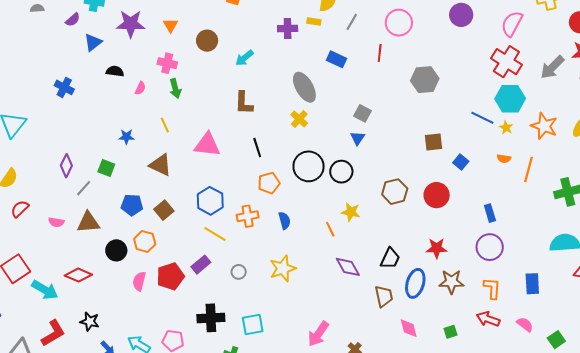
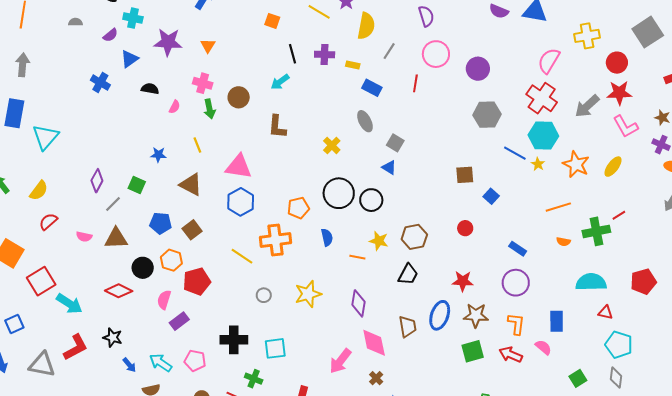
purple circle: (461, 15) -> (478, 69), moved
yellow rectangle: (314, 21) -> (353, 65), moved
brown circle: (207, 41) -> (239, 97), moved
gray hexagon: (425, 80) -> (487, 115), moved
blue cross: (64, 87) -> (100, 82), moved
gray ellipse: (304, 87) -> (365, 121), moved, size x0.7
blue triangle: (358, 138) -> (389, 167), turned -35
black line: (257, 148) -> (292, 54), moved
orange semicircle: (504, 159) -> (563, 242), moved
orange line: (529, 169) -> (558, 207), turned 55
brown hexagon: (395, 192) -> (414, 237), moved
red circle: (437, 195) -> (465, 228), size x0.6
blue hexagon: (210, 201) -> (241, 202), moved
blue rectangle: (490, 213) -> (518, 249), turned -42
orange cross: (248, 216) -> (276, 240), size x1.4
blue semicircle: (285, 221) -> (327, 237), moved
orange line: (330, 229) -> (357, 257), turned -56
black trapezoid: (390, 258) -> (408, 274), moved
purple rectangle: (201, 265) -> (179, 321), moved
purple diamond: (348, 267) -> (358, 303), moved, turned 36
red diamond: (78, 275) -> (119, 291), moved
red pentagon: (170, 276) -> (197, 281), moved
pink semicircle: (525, 324) -> (543, 347), moved
pink diamond: (409, 328) -> (374, 343), moved, size x1.4
green square: (451, 332) -> (473, 351), moved, size x1.6

